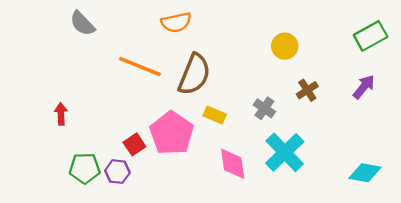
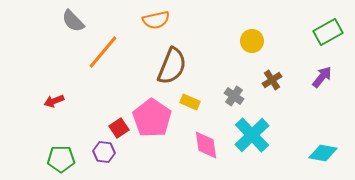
orange line: (140, 66) -> (103, 52), moved, turned -72
red arrow: (61, 114) -> (54, 101), turned -108
green pentagon: (85, 168) -> (61, 159), moved

